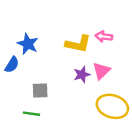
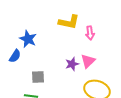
pink arrow: (104, 37) -> (90, 33), turned -104
yellow L-shape: (78, 44) -> (69, 22), moved

